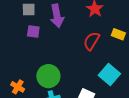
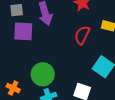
purple square: (33, 31) -> (23, 31), size x1.5

